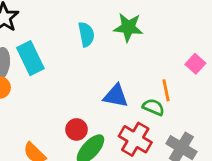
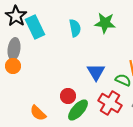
cyan rectangle: (30, 58) -> (35, 27), moved
blue triangle: (116, 96) -> (96, 72), turned 48

